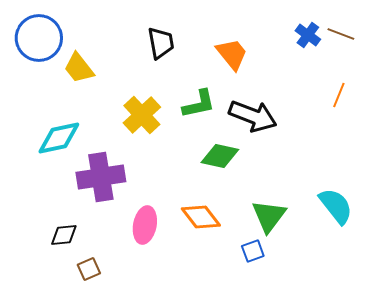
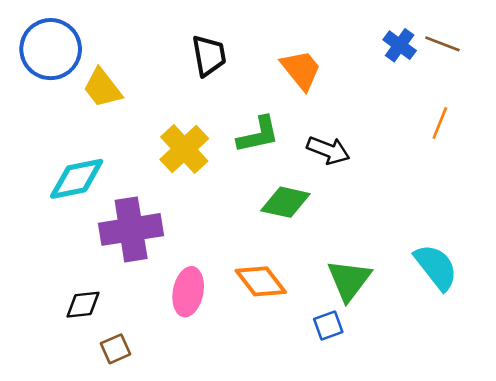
black arrow: (253, 116) -> (328, 150), size x0.7

